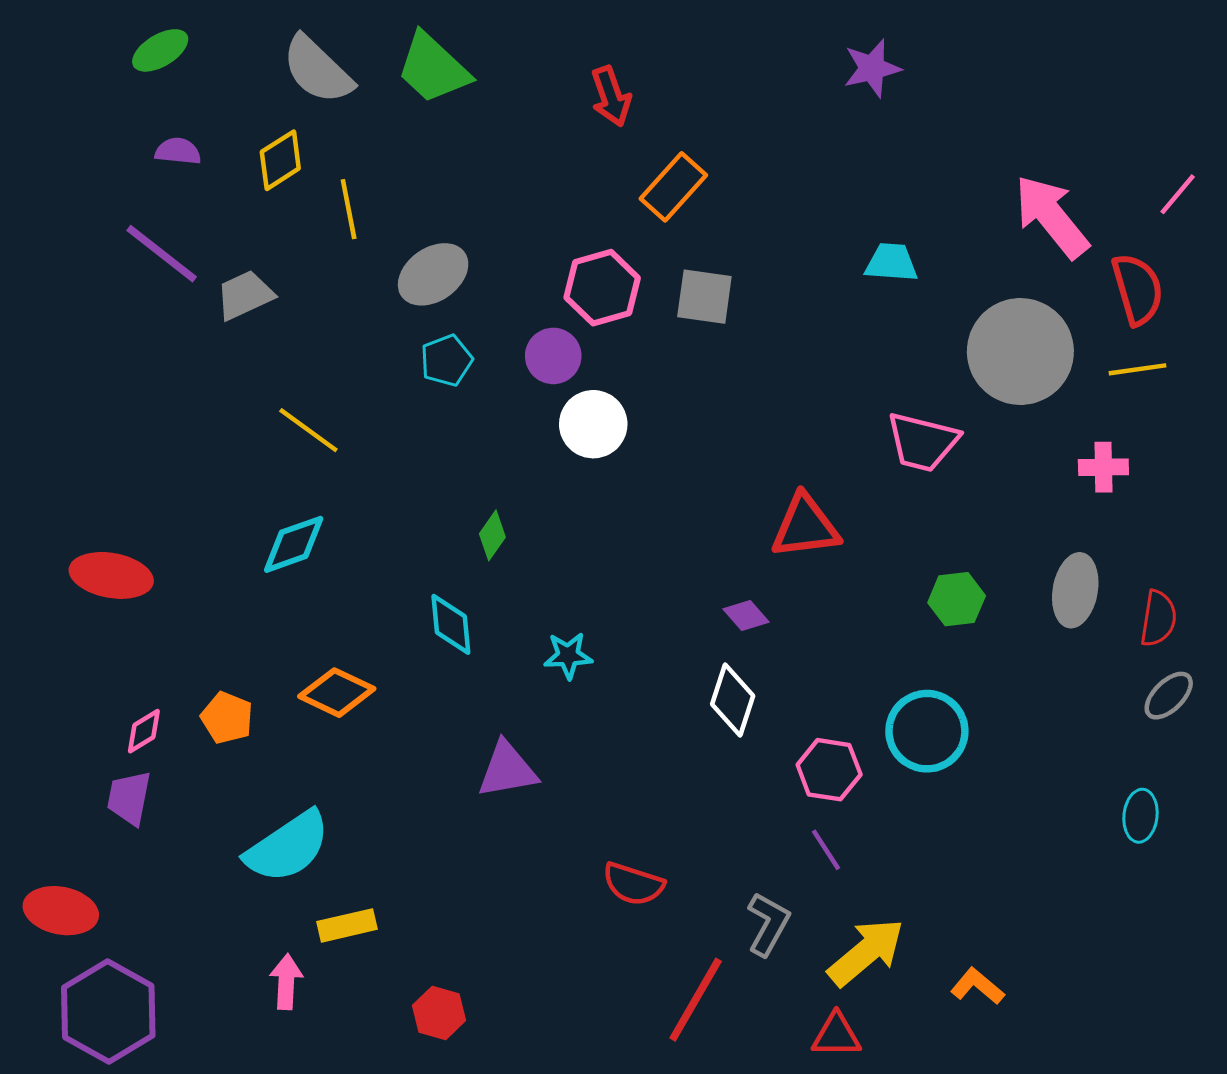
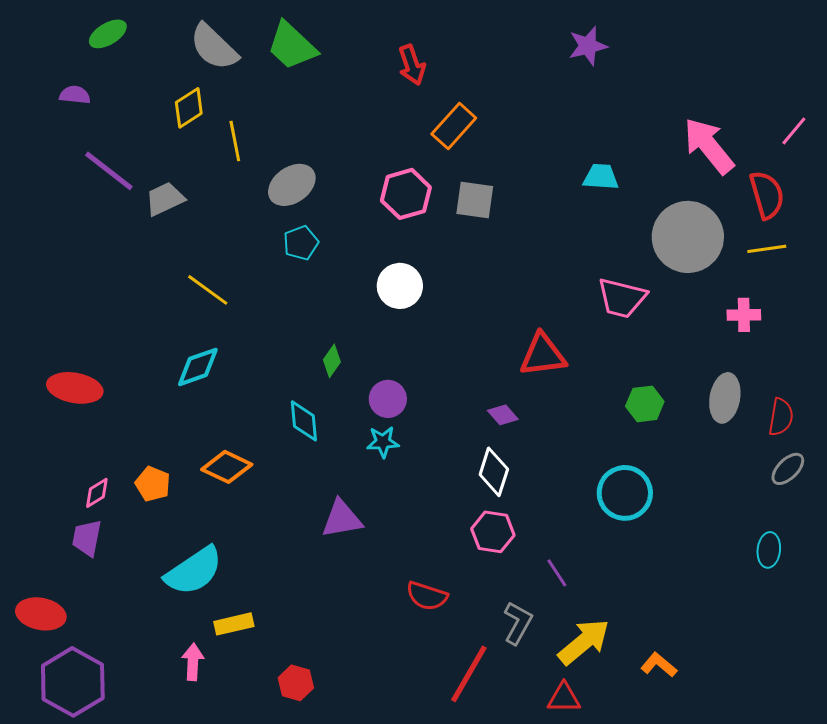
purple semicircle: (178, 151) -> (75, 95), moved
purple circle: (553, 356) -> (388, 399), moved
pink hexagon: (829, 770) -> (493, 532), moved

